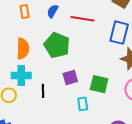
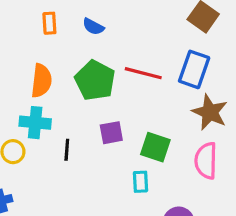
blue semicircle: (53, 11) -> (93, 27), turned -96
red line: (82, 19) -> (143, 73), moved
cyan rectangle: (83, 104) -> (140, 182), moved

